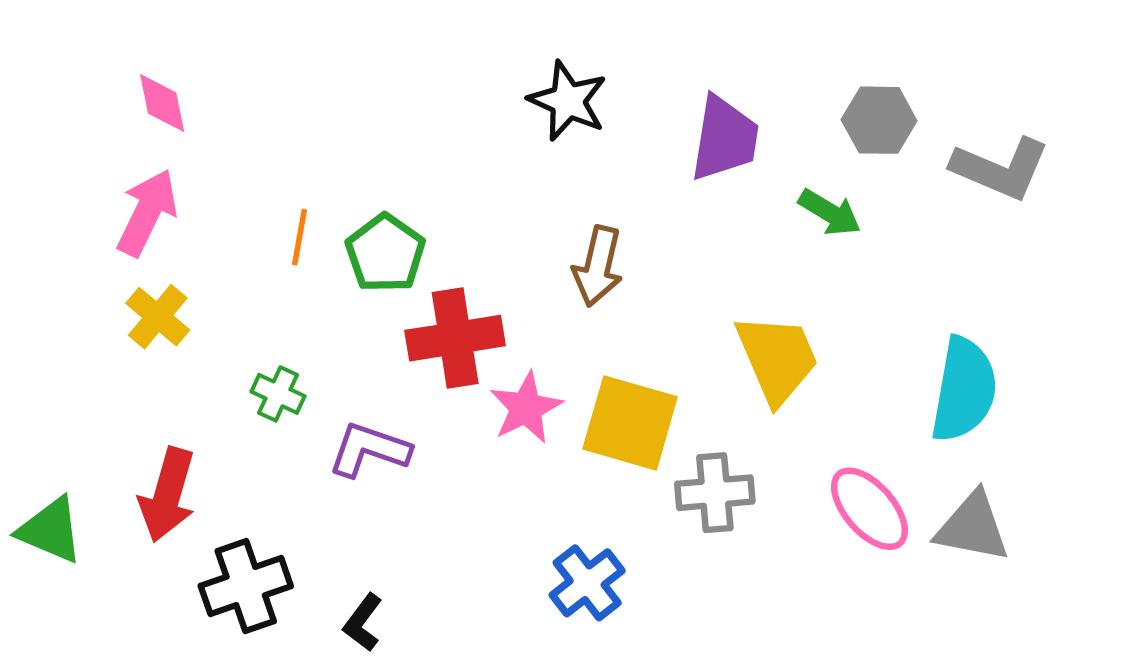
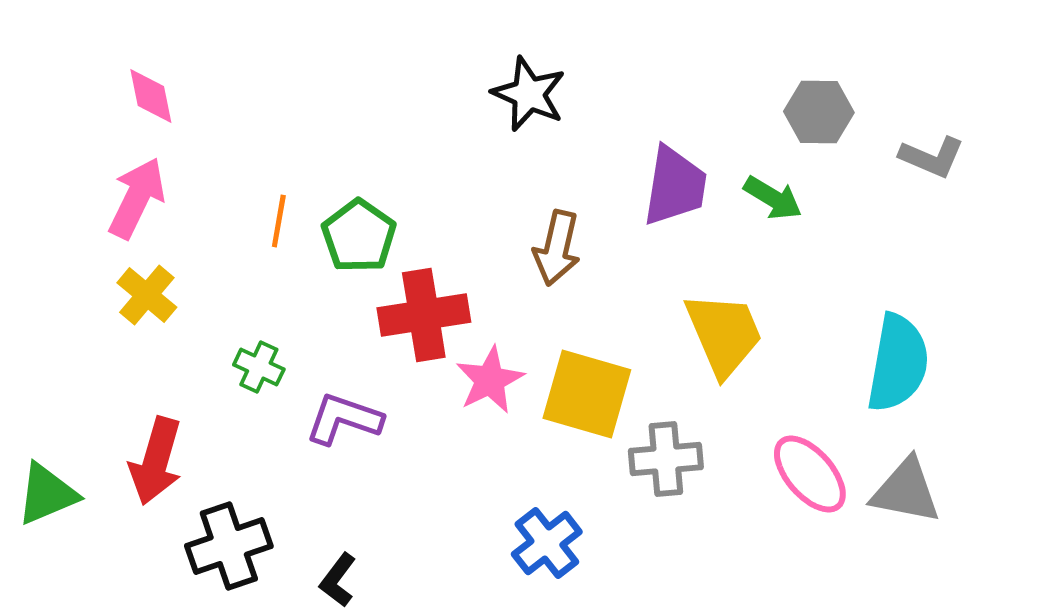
purple trapezoid: (725, 138) -> (675, 186), moved
gray L-shape: (1000, 168) -> (932, 157), size x0.7
green triangle: (50, 530) -> (47, 494), turned -46

